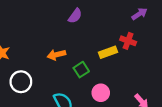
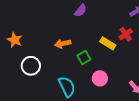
red cross: (128, 41) -> (126, 34), turned 32
yellow rectangle: (108, 52) -> (108, 43), turned 49

